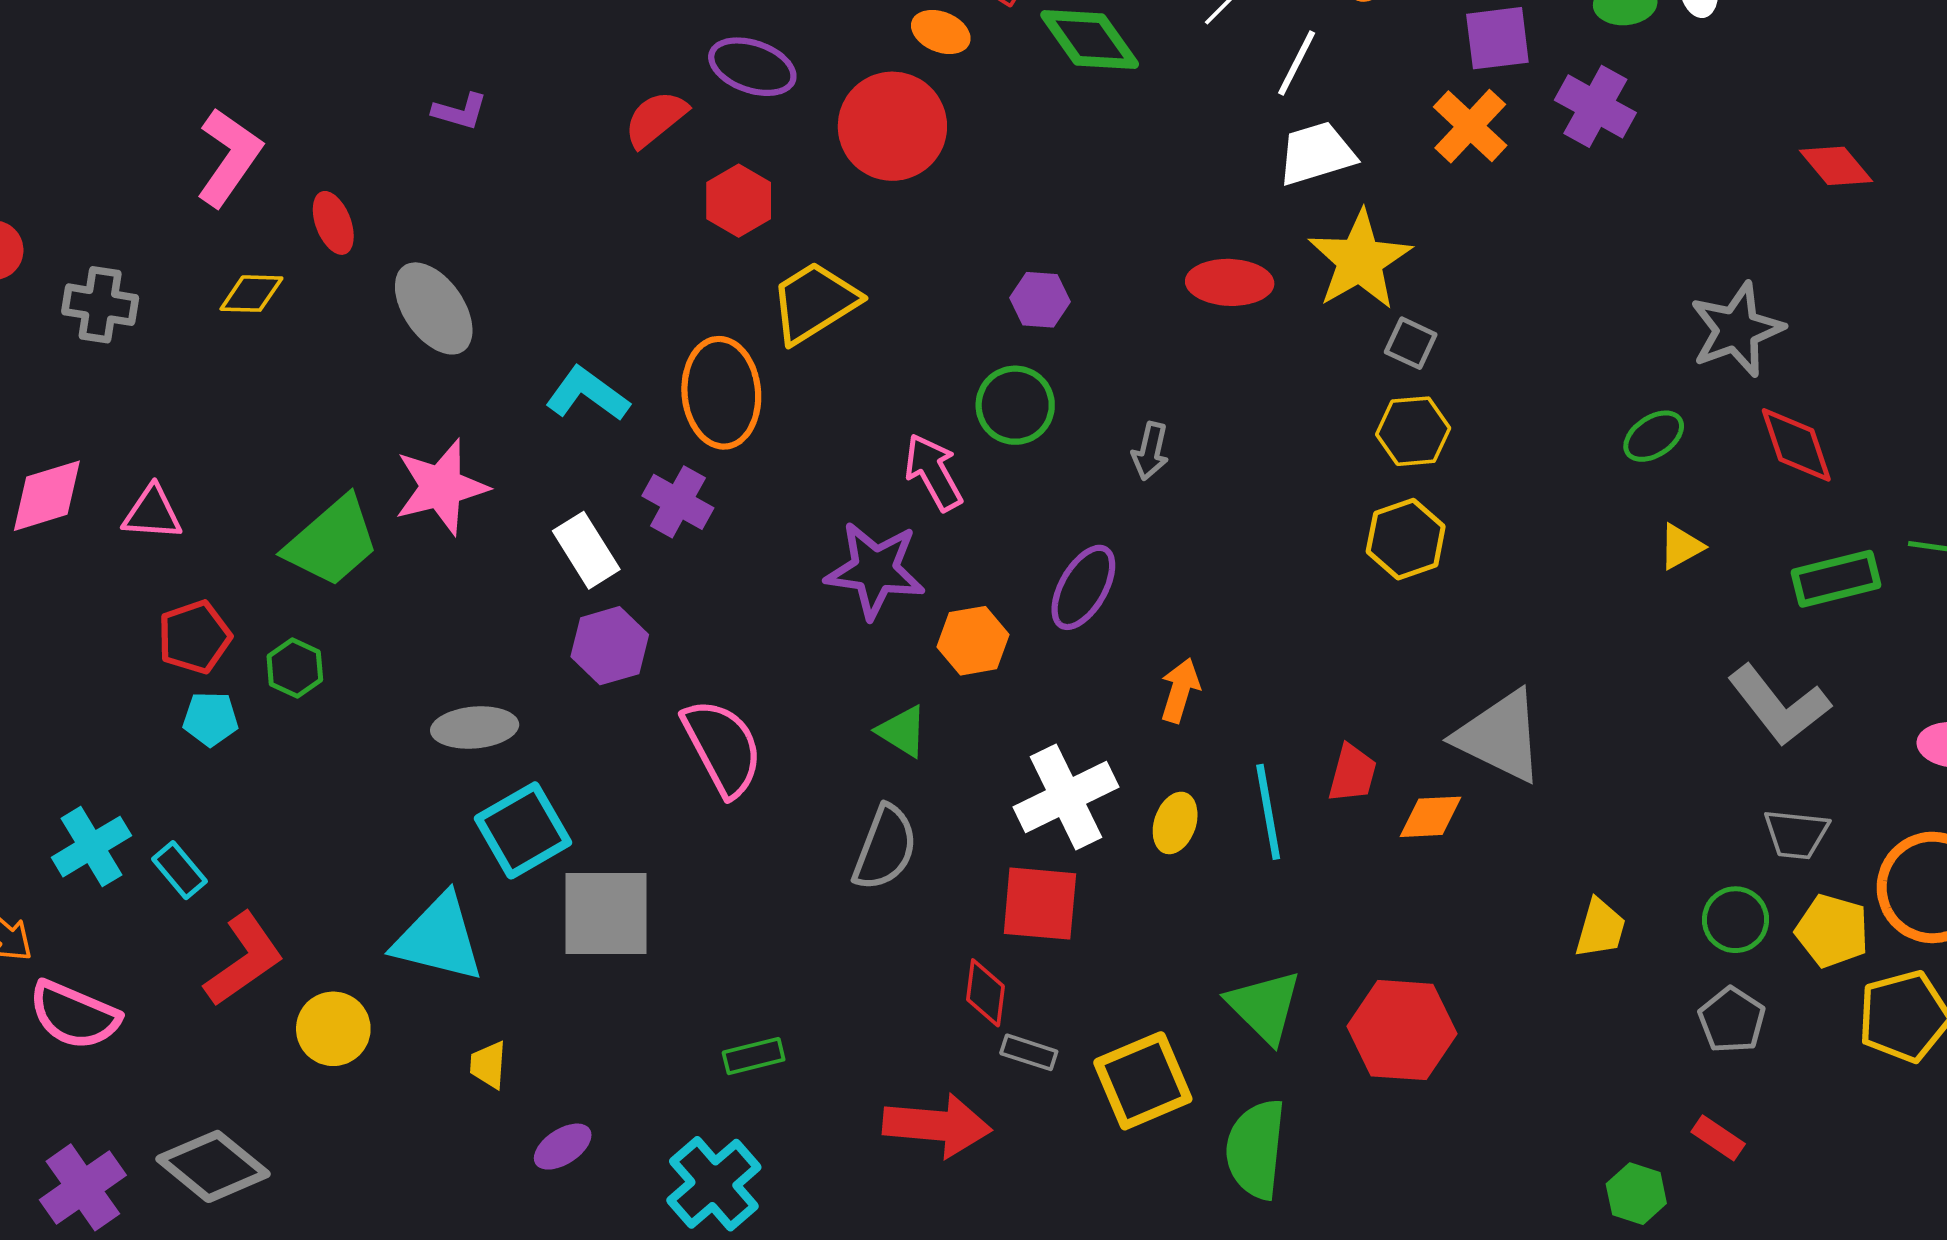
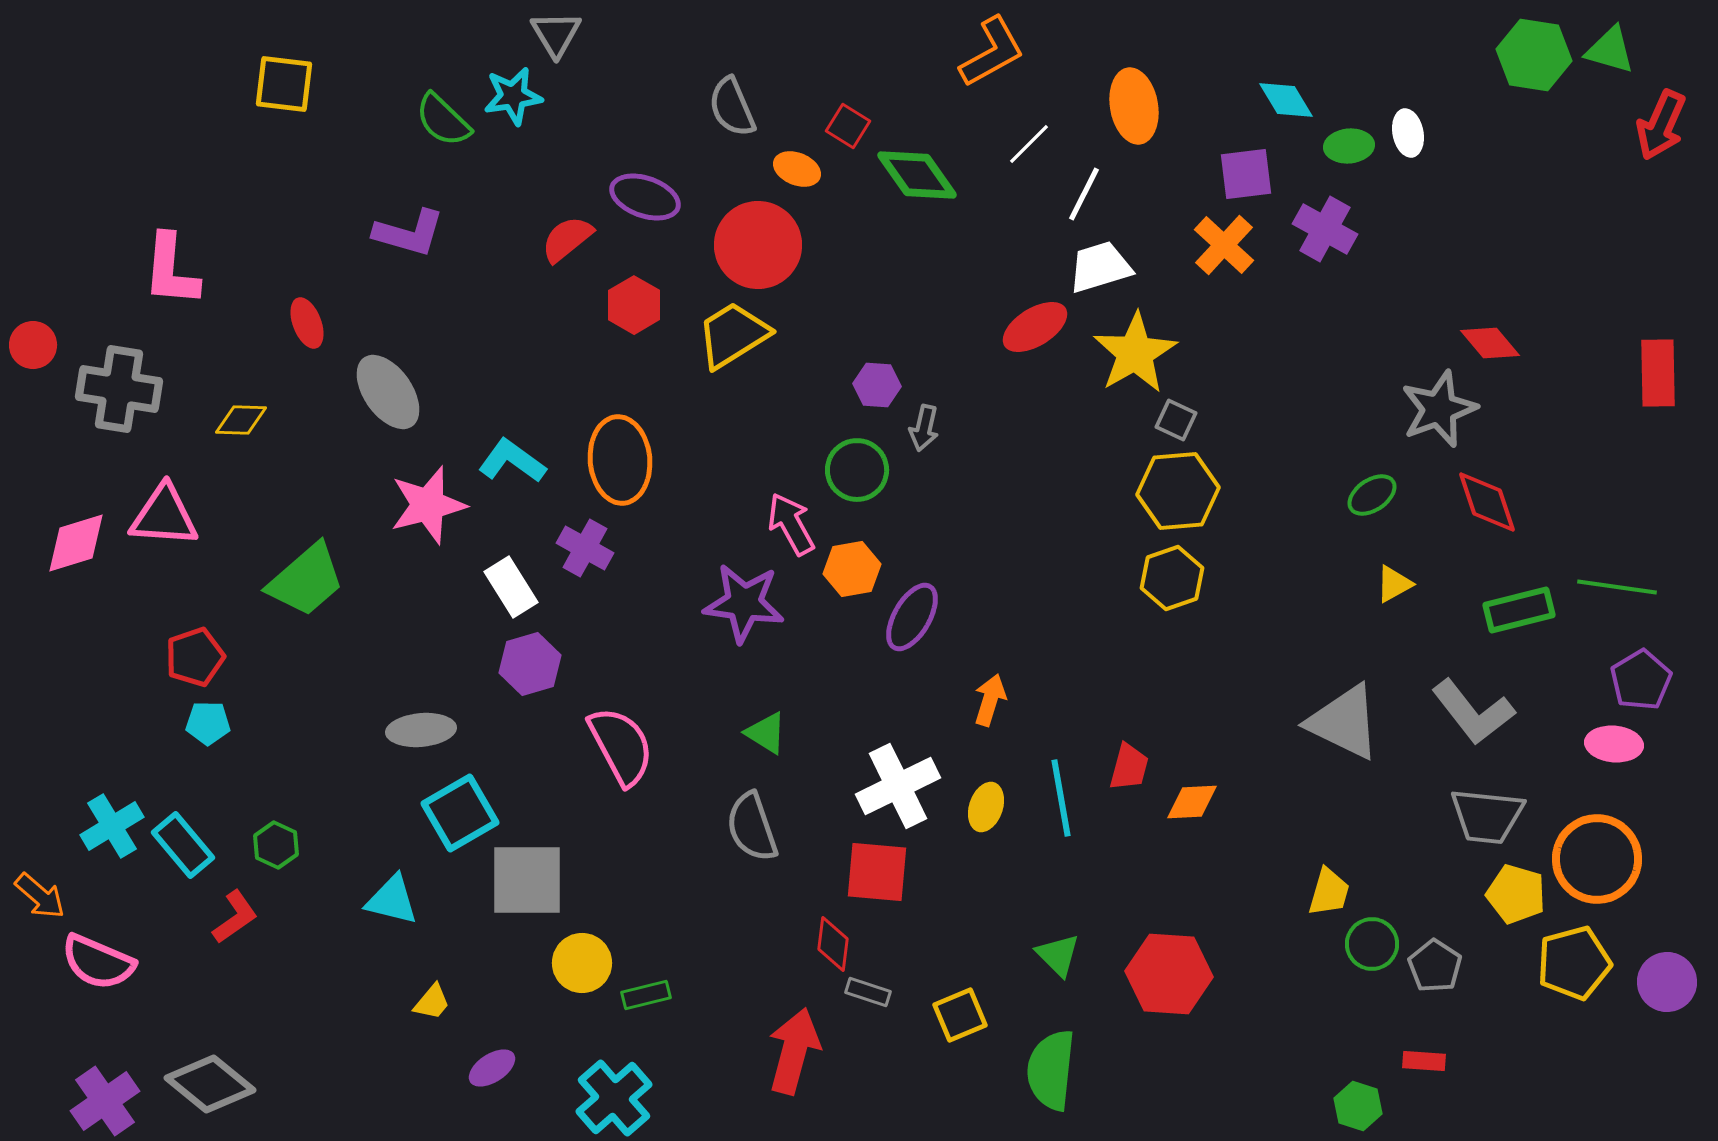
purple L-shape: (460, 111) -> (409, 233), size x1.6
pink L-shape: (229, 157) -> (171, 270), moved, turned 150
red diamond: (1836, 166) -> (1490, 343), moved
red ellipse: (1230, 282) -> (1035, 327), moved, turned -34
yellow diamond: (251, 294) -> (241, 420), moved
yellow trapezoid: (814, 302) -> (733, 335), moved
gray cross: (100, 305) -> (119, 389), size x1.4
yellow hexagon: (1413, 431) -> (1178, 491), size x1.4
gray arrow: (1150, 451) -> (924, 428), moved
pink star: (441, 487) -> (428, 505), moved
pink triangle: (152, 513) -> (164, 516), moved, size x1.4
orange hexagon: (973, 641) -> (852, 569), moved
green hexagon: (295, 668) -> (276, 845), moved
gray triangle: (1500, 736) -> (1344, 722), moved
gray trapezoid: (1796, 834) -> (1487, 816), size x1.4
gray semicircle: (885, 848) -> (752, 827), turned 140
cyan rectangle: (180, 870) -> (183, 845), size x1.4
green circle: (1735, 920) -> (1372, 944), moved
cyan triangle: (439, 938) -> (392, 900), size x0.7
red L-shape: (244, 959) -> (235, 917), size x0.7
green triangle: (1264, 1006) -> (1058, 955), size x0.7
yellow circle: (333, 1029) -> (582, 963), moved
yellow trapezoid: (488, 1065) -> (432, 1002), turned -144
yellow square: (1143, 1081) -> (960, 1015), size x0.7
red arrow: (937, 1125) -> (794, 1051), turned -80
red rectangle: (1718, 1138) -> (1424, 1061), turned -30

